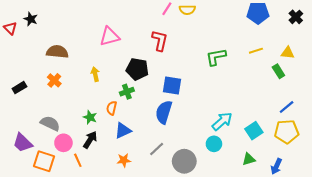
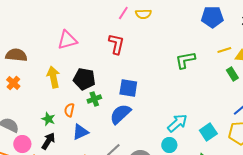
yellow line: (256, 51) -> (224, 50), moved
green L-shape: (216, 57) -> (185, 60), moved
black pentagon: (137, 69) -> (84, 79), moved
yellow arrow: (95, 74) -> (53, 77), size x1.5
green cross: (127, 92) -> (94, 99), moved
blue semicircle: (164, 112) -> (120, 114), turned 30

